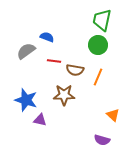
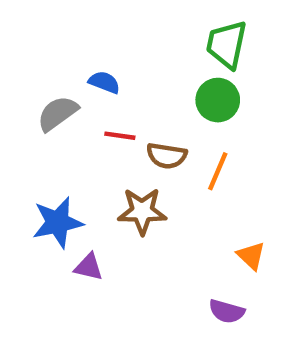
blue star: (26, 100) -> (58, 222), turned -30

